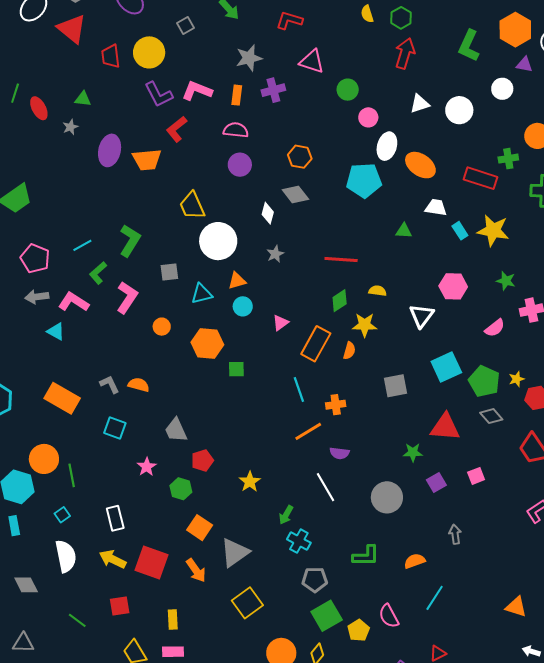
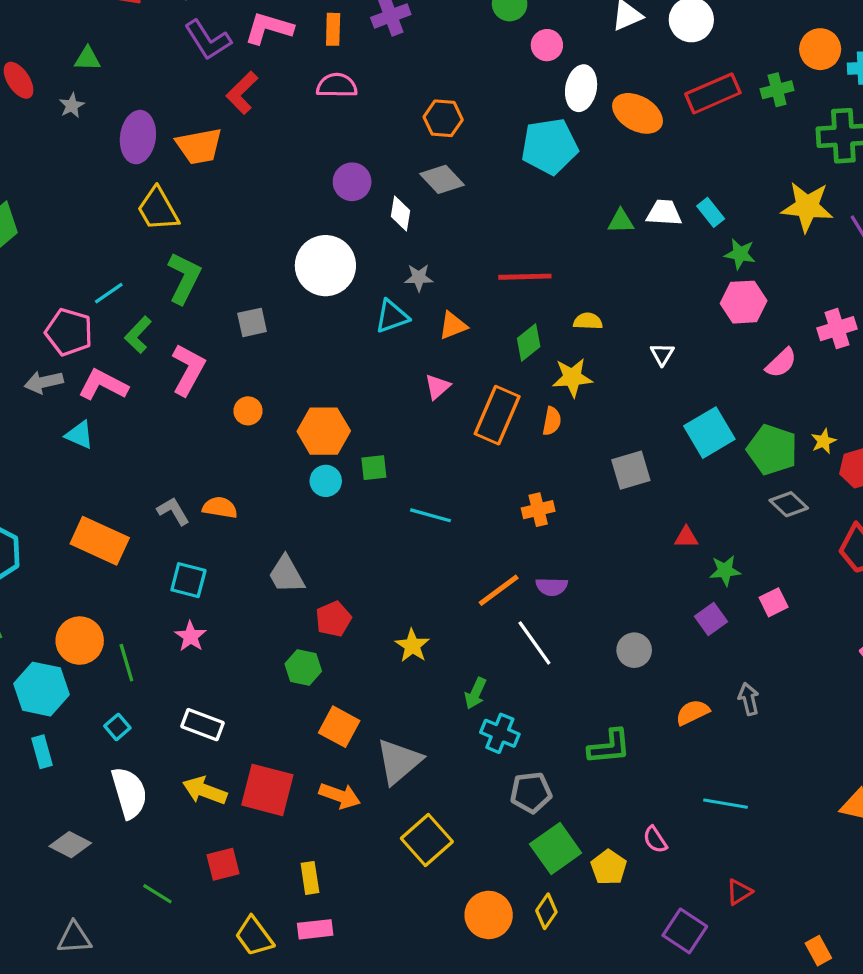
purple circle: (240, 165) -> (352, 182), moved
red rectangle: (481, 178) -> (713, 93), moved, turned -36
yellow trapezoid: (192, 206) -> (158, 209), moved
white trapezoid: (436, 208) -> (664, 213), moved
yellow star: (493, 230) -> (807, 207), moved
gray star: (275, 254) -> (419, 278), turned 30
pink pentagon: (35, 258) -> (69, 332), moved
orange triangle: (237, 281) -> (453, 326), moved
green star: (506, 281) -> (740, 254), moved
pink hexagon: (453, 286) -> (744, 302), moved
cyan triangle: (202, 294) -> (392, 316), moved
cyan circle: (243, 306) -> (326, 481), moved
white triangle: (422, 316) -> (662, 354), size x0.6
cyan line: (299, 389) -> (430, 515), moved, turned -50
red triangle: (445, 427) -> (686, 537), moved, size x0.5
orange line: (308, 431) -> (499, 590), moved
green star: (413, 452) -> (725, 571), moved
pink star: (147, 467) -> (191, 636), moved
gray circle: (387, 497) -> (634, 650), size x0.7
white rectangle: (115, 518) -> (203, 725), turned -50
orange semicircle: (415, 561) -> (693, 712), moved
orange arrow: (196, 570) -> (340, 796), turned -30
gray diamond: (26, 585) -> (70, 845), turned -30
cyan line: (435, 598) -> (725, 804), turned 72
pink semicircle: (389, 616) -> (655, 840), size x0.7

